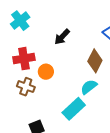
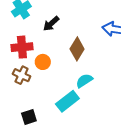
black arrow: (62, 37) -> (51, 24), moved
brown diamond: (95, 61) -> (77, 49), moved

